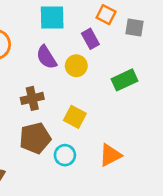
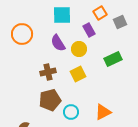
orange square: (106, 15) -> (100, 13), turned 32
gray square: (134, 27) -> (120, 22), turned -32
yellow square: (75, 117) -> (78, 74), moved, turned 35

